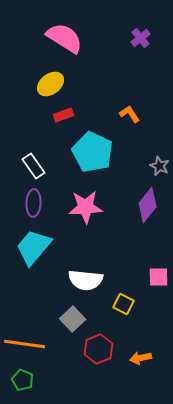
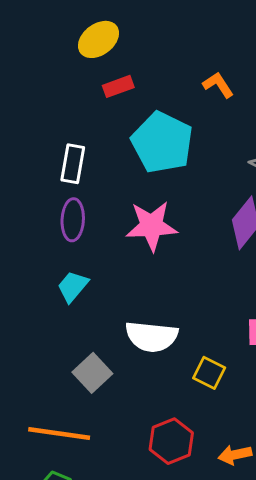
white rectangle: (34, 166) -> (73, 164), turned 45
cyan trapezoid: (34, 247) -> (73, 286), size x0.6
gray square: (73, 319) -> (92, 373), moved

